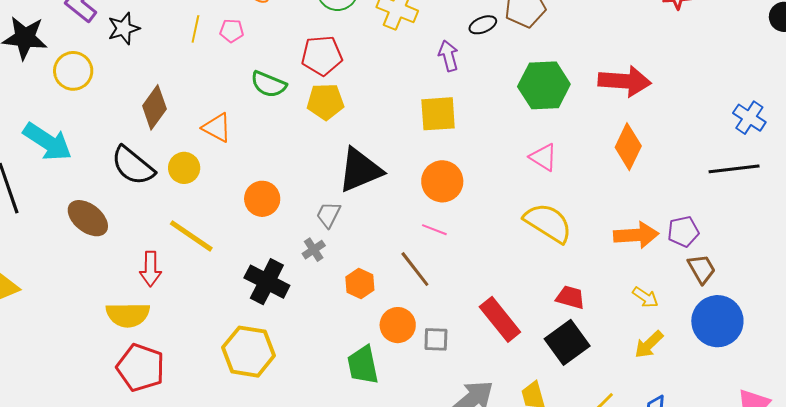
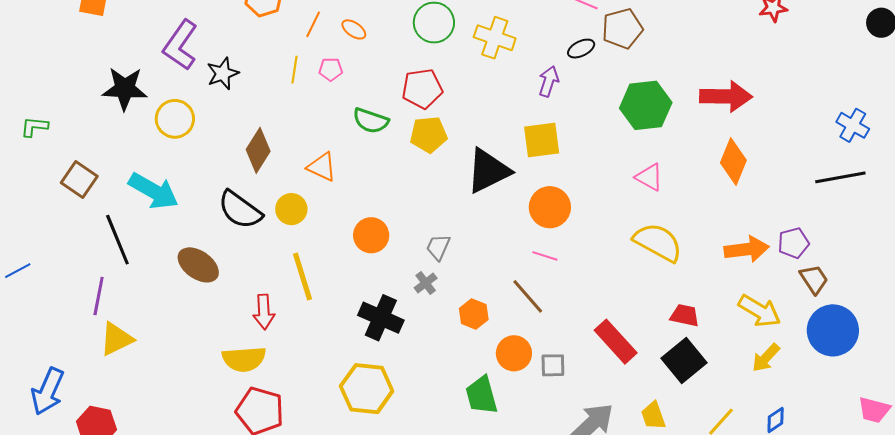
purple arrow: (448, 56) -> (549, 81), turned 36
black triangle: (360, 170) -> (488, 171), moved
yellow line: (191, 236) -> (303, 277), turned 42
yellow arrow: (645, 297) -> (759, 311), size x1.6

